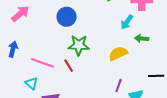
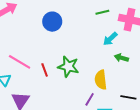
green star: (79, 45) -> (68, 67), moved
yellow semicircle: (118, 54) -> (101, 80), moved, turned -84

